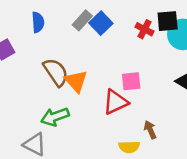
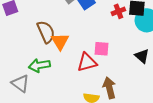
red cross: (145, 29) -> (118, 11), turned 32
brown arrow: (150, 130) -> (109, 88), size x1.5

